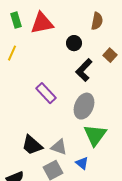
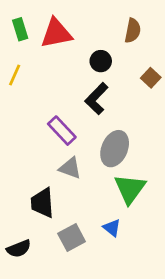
black L-shape: (84, 70) -> (97, 99), moved
black trapezoid: (32, 145) -> (42, 203), turned 45
gray triangle: (59, 147) -> (70, 168), moved

